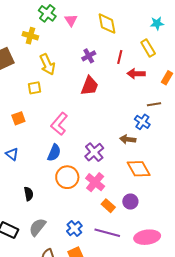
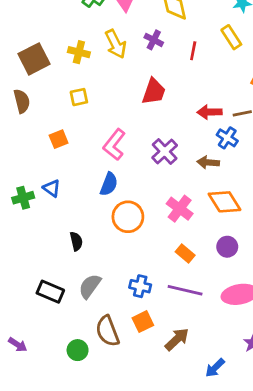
yellow cross: (30, 36) -> (79, 52), moved
purple cross: (89, 56) -> (154, 40), moved, turned -32
yellow arrow: (47, 64) -> (116, 44), moved
red arrow: (136, 74) -> (210, 112), moved
purple cross: (94, 152) -> (165, 151), moved
pink cross: (95, 182) -> (180, 209), moved
purple circle: (130, 202) -> (227, 247), moved
blue cross: (74, 228) -> (140, 286), turned -35

